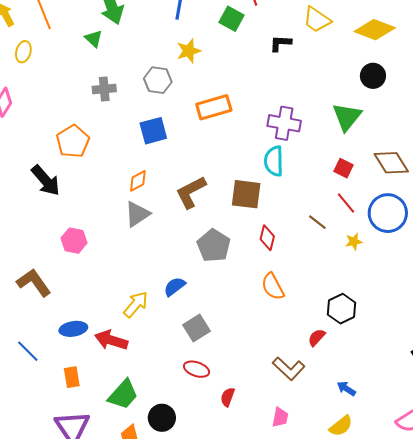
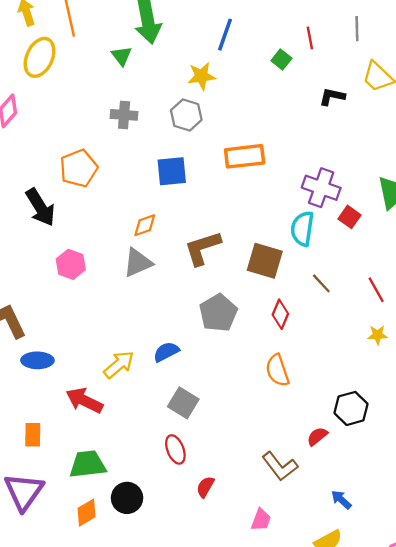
green square: (232, 19) -> (281, 59), size x0.7
yellow star: (189, 51) -> (201, 76), moved
yellow ellipse: (23, 52) -> (40, 57), size x1.6
red square: (344, 168) -> (350, 217), moved
brown line: (317, 222) -> (321, 283), moved
pink hexagon: (74, 241) -> (71, 264), moved
gray square: (197, 328) -> (183, 403), turned -36
blue ellipse: (73, 329) -> (37, 360), moved
red ellipse: (197, 369) -> (175, 449), turned 40
green trapezoid: (123, 394) -> (88, 464), turned -148

